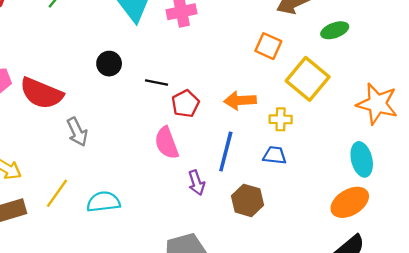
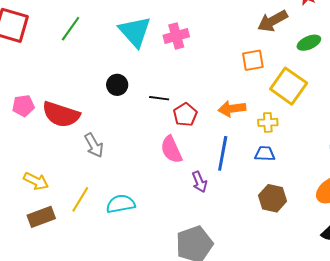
orange square: (268, 46) -> (253, 60), turned -30
brown hexagon: (248, 200) -> (273, 198), moved

